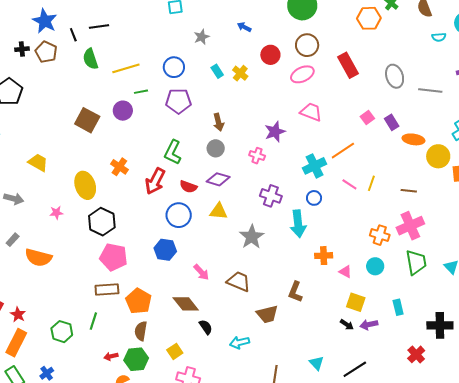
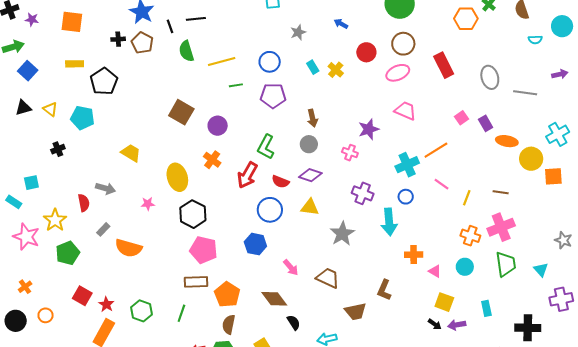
purple circle: (123, 111) -> (218, 126), moved
yellow line: (371, 183) -> (467, 198), moved
green hexagon: (62, 332) -> (141, 311), moved

